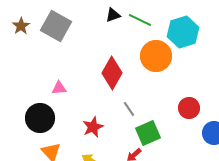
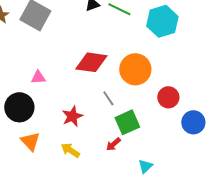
orange circle: (156, 56) -> (135, 69), moved
red diamond: (112, 73) -> (91, 62), turned 68

